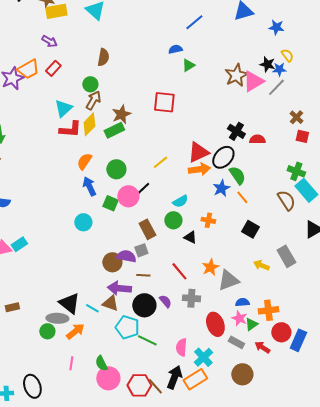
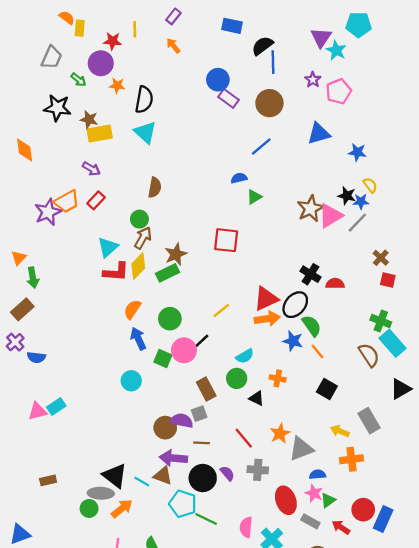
blue star: (221, 188) -> (293, 341), turned -30
orange cross: (268, 310) -> (351, 459), moved

